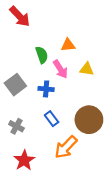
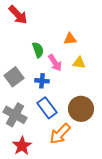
orange triangle: (68, 45) -> (70, 39), moved
blue rectangle: (52, 119) -> (47, 108), size x1.5
gray cross: (16, 126) -> (15, 115), size x1.6

